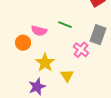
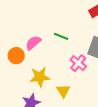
pink semicircle: (39, 31) -> (33, 43), turned 126
yellow star: (45, 63) -> (40, 77), turned 30

